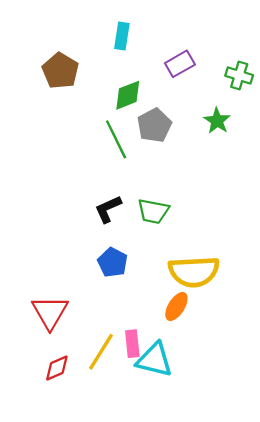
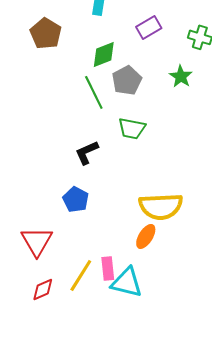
green trapezoid: (153, 211) -> (132, 128), moved
blue pentagon: (113, 262) -> (76, 199), moved

